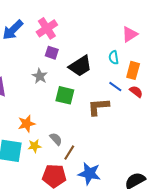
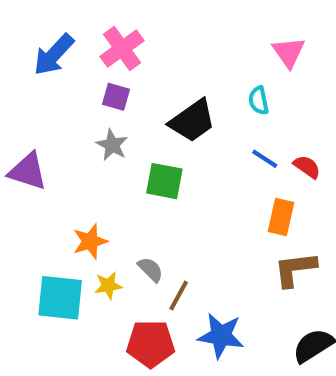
pink triangle: (130, 34) -> (289, 52), turned -30
purple square: (52, 53) -> (116, 97), moved
orange rectangle: (133, 70) -> (281, 217), moved
brown L-shape: (98, 107) -> (295, 269), moved

